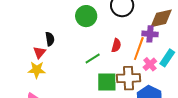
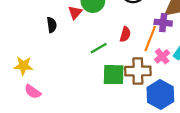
red triangle: (39, 52) -> (75, 13), moved
yellow star: (37, 70) -> (23, 66), moved

